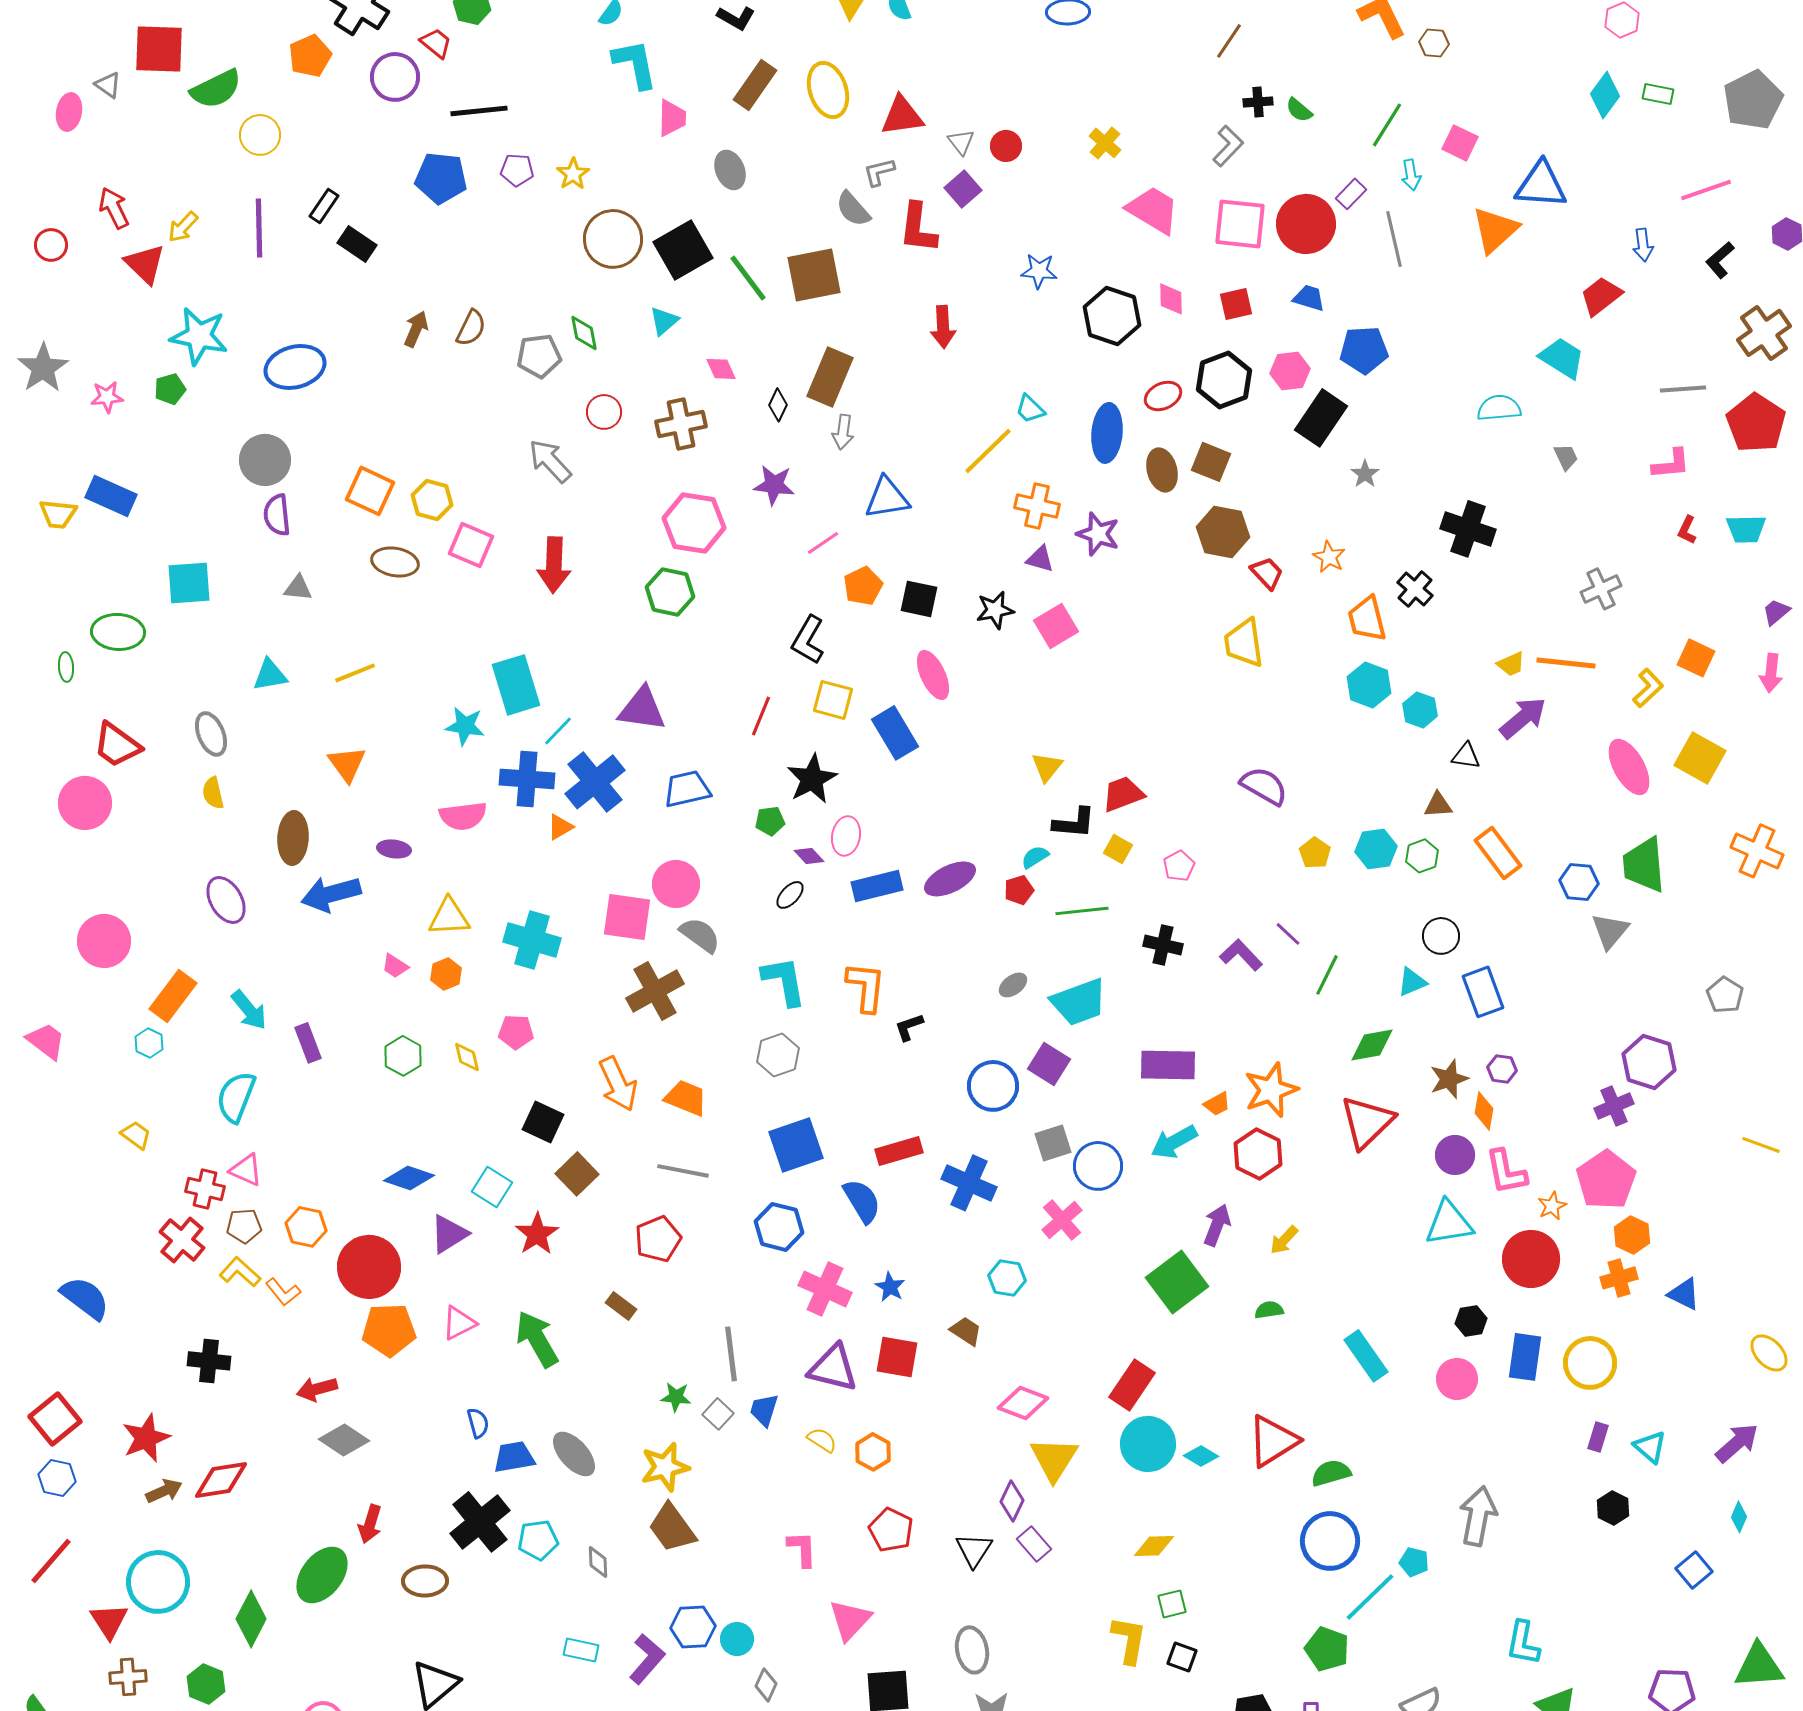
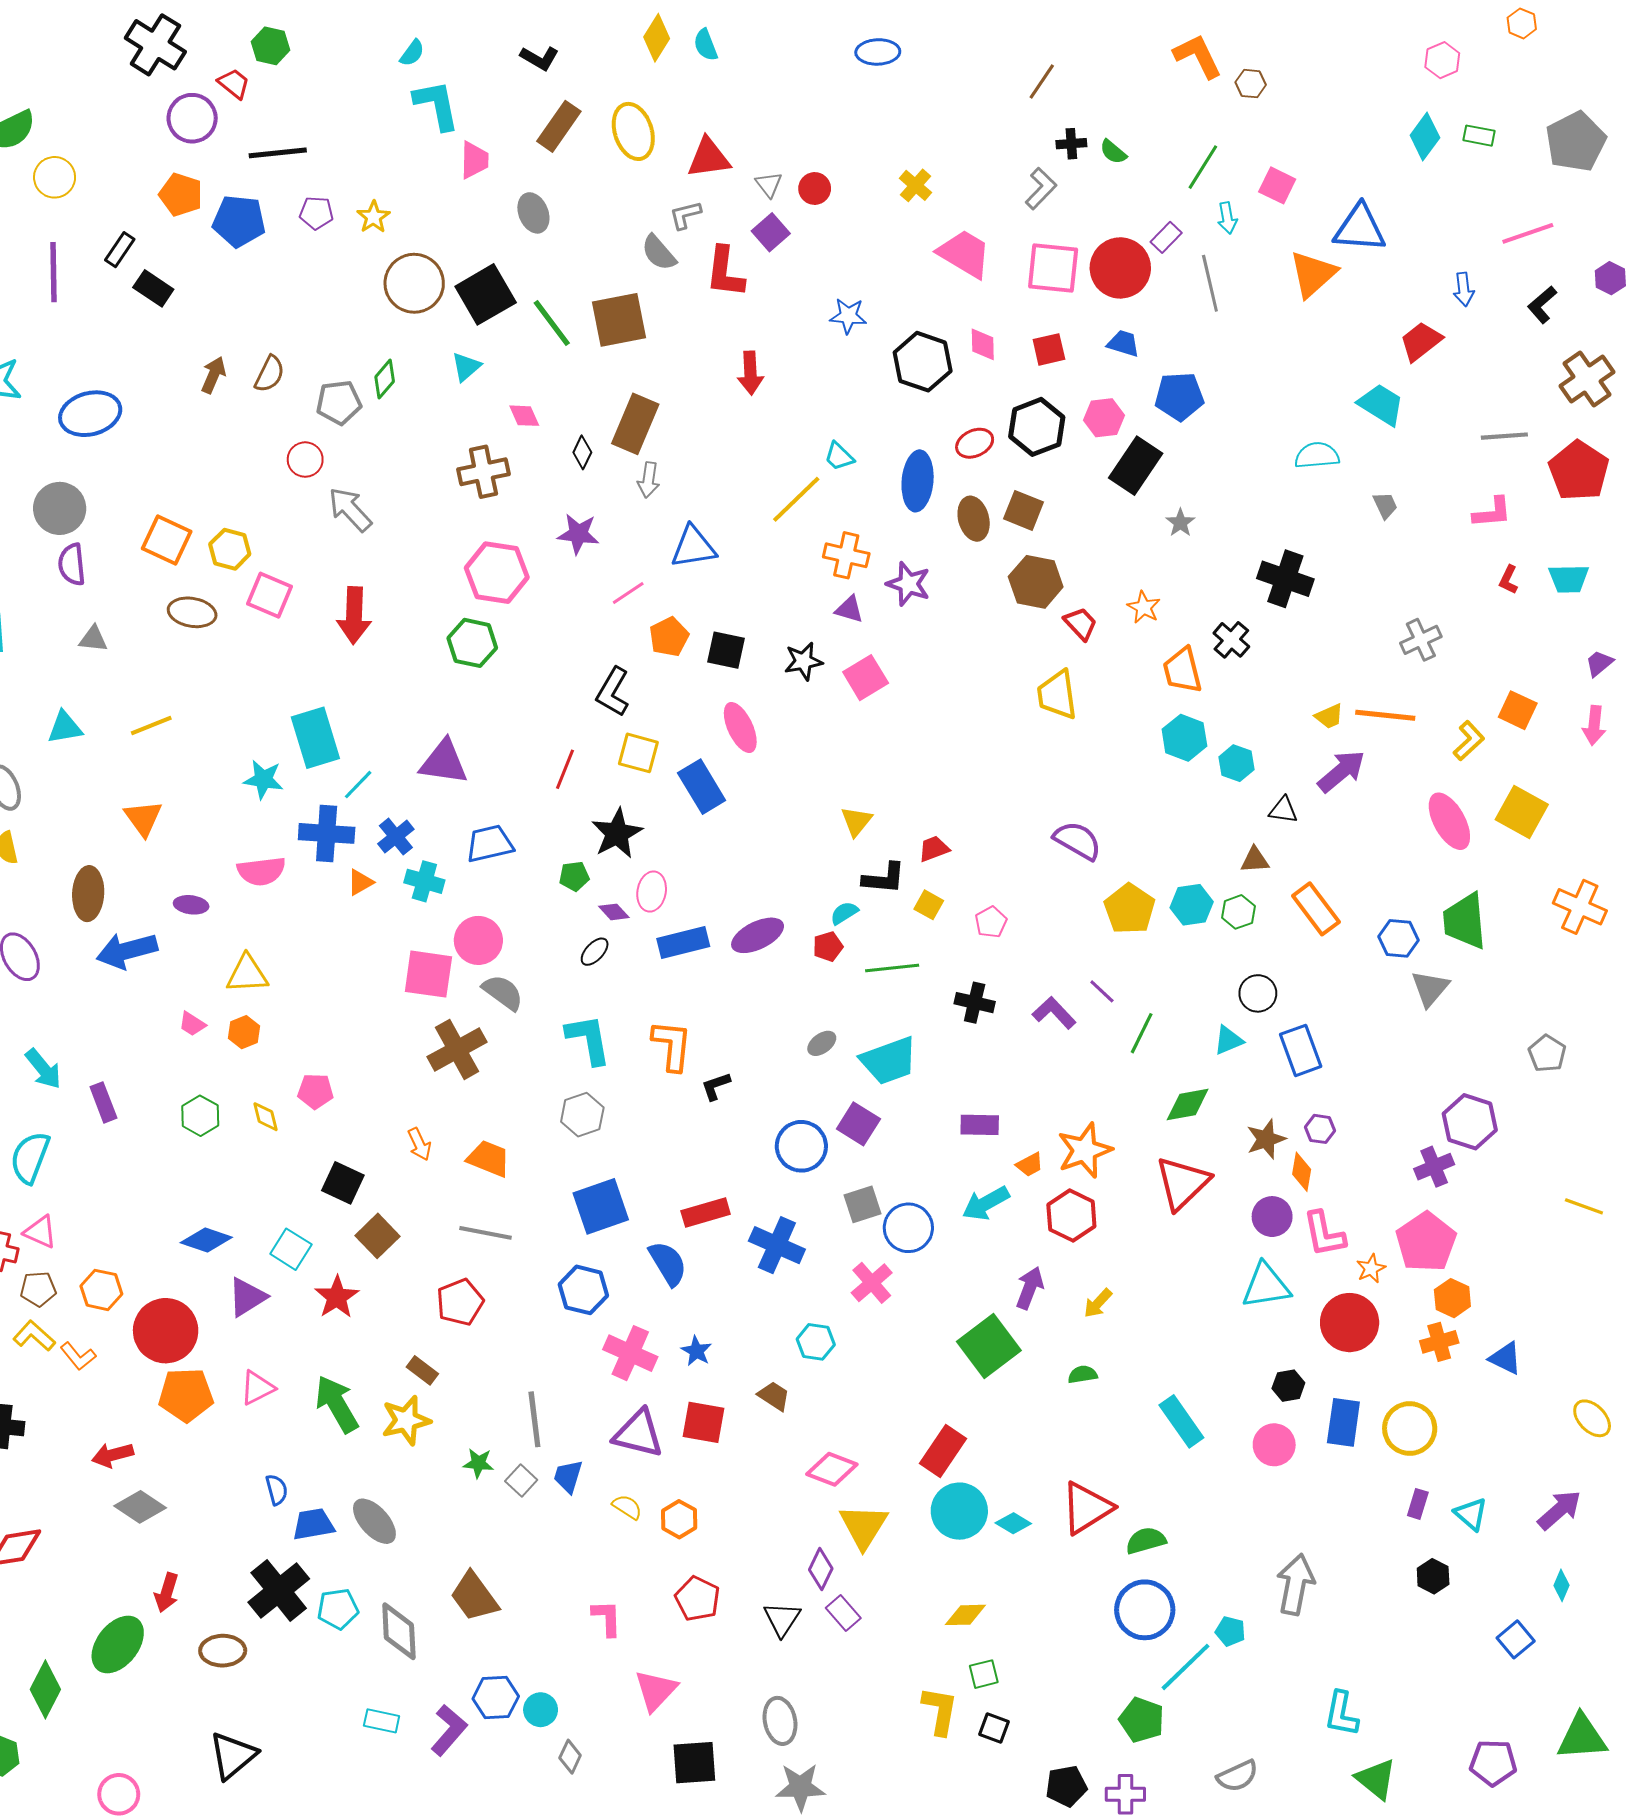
orange pentagon: (310, 56) -> (181, 195), moved, turned -30
green diamond: (584, 333) -> (385, 379), turned 51
red circle: (604, 412) -> (305, 460), moved
blue cross: (595, 782) -> (396, 837), size x0.6
red trapezoid: (1123, 794) -> (934, 849), size x0.7
yellow pentagon: (1315, 853) -> (1129, 909), size x1.6
cyan cross: (532, 940) -> (424, 881), moved, size x0.7
purple rectangle: (1168, 1065) -> (980, 1125), size x0.7
orange arrow: (618, 1084) -> (419, 1144), size x0.6
yellow star: (665, 1467) -> (406, 1420), moved
gray diamond: (598, 1562) -> (399, 1631), size x1.8

